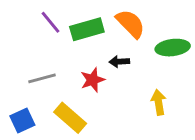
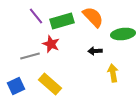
black arrow: (119, 62) -> (95, 51), moved
red star: (93, 80) -> (51, 44), moved, turned -30

